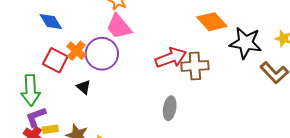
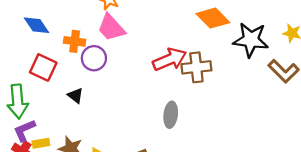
orange cross: (76, 51) -> (75, 41), moved, turned -30
purple circle: (102, 54) -> (94, 58), size x0.7

